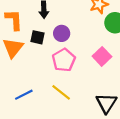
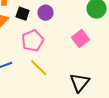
pink pentagon: (64, 60) -> (33, 41), moved

